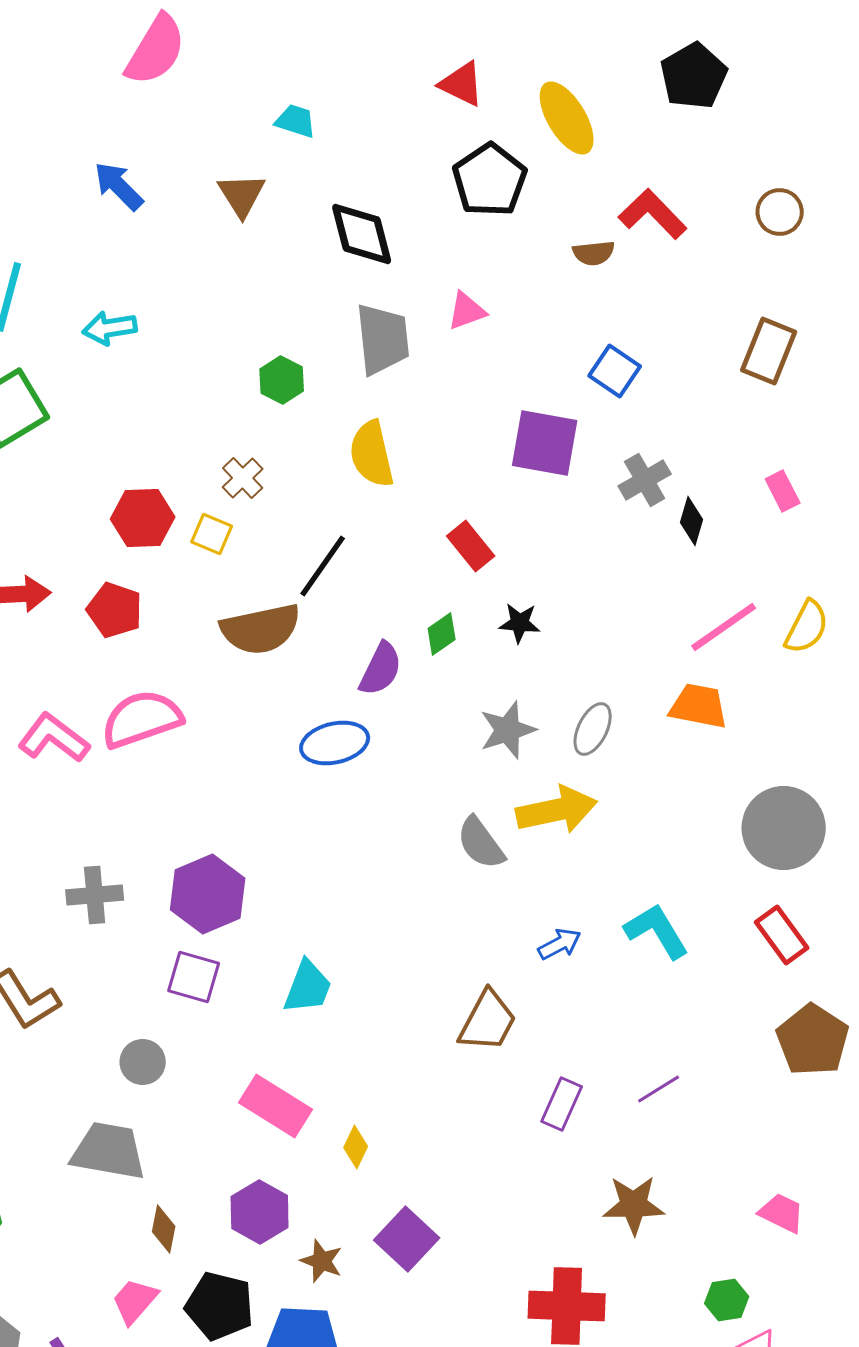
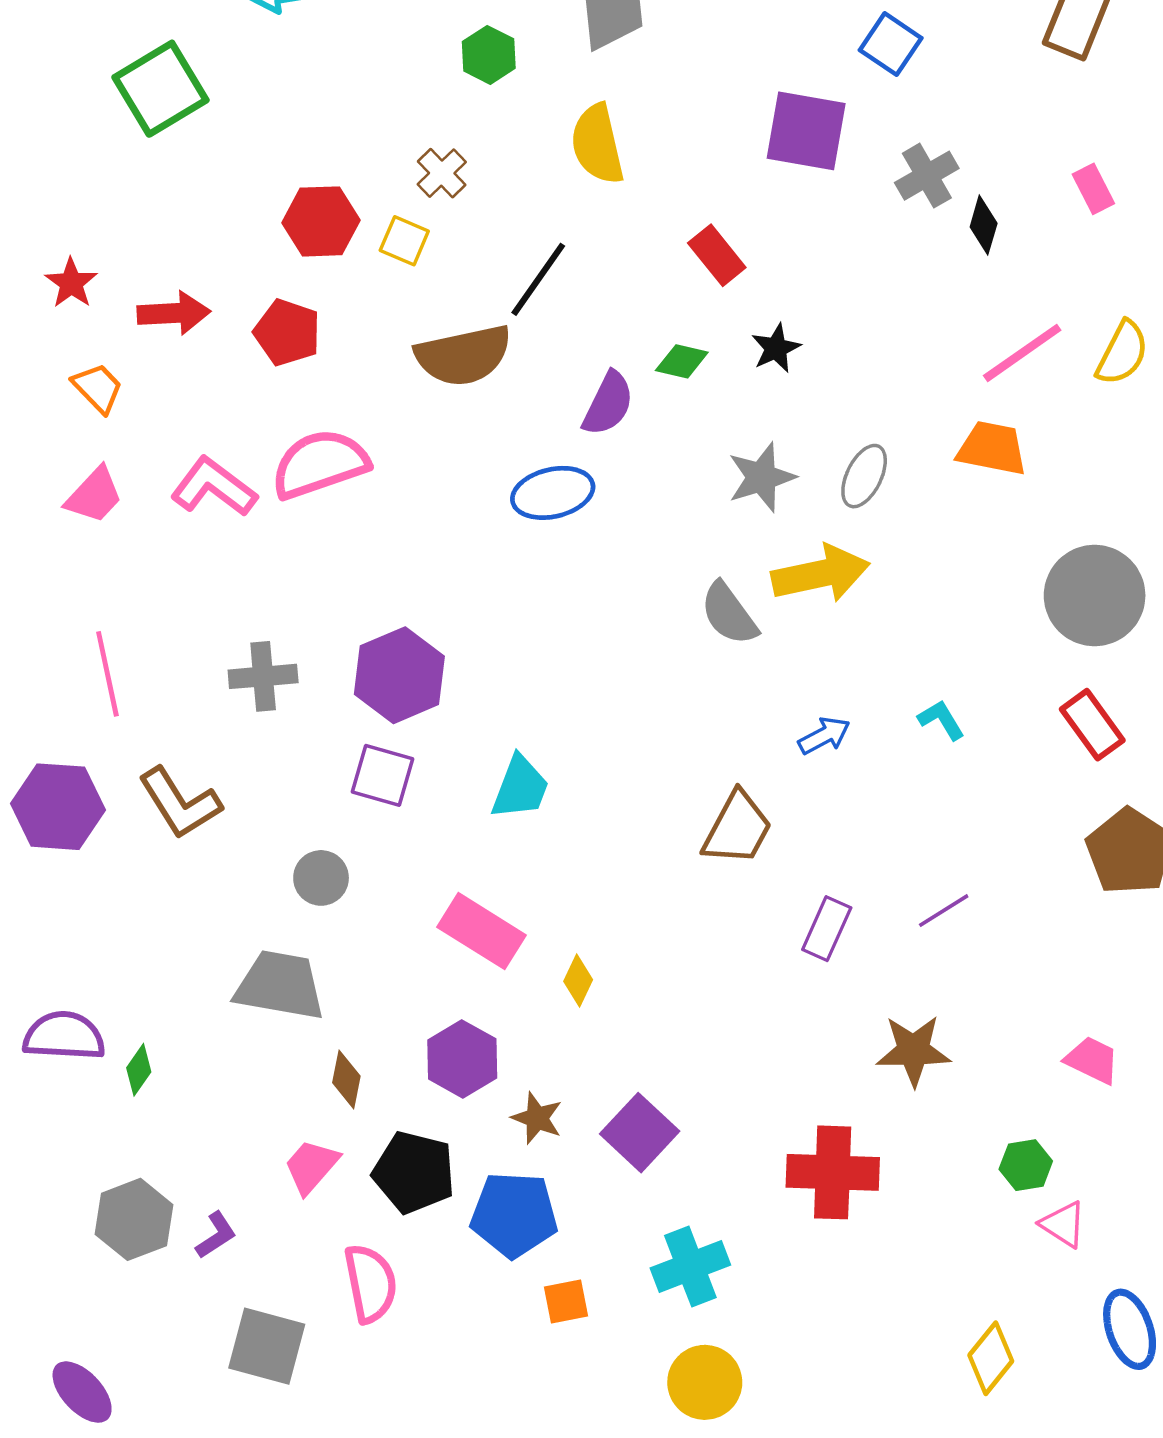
black star: (520, 623) -> (776, 348), turned -30
green diamond: (442, 634) -> (682, 361), turned 48
cyan L-shape: (657, 931) -> (941, 720), size x0.6
purple square: (407, 1239) -> (640, 1133), moved

